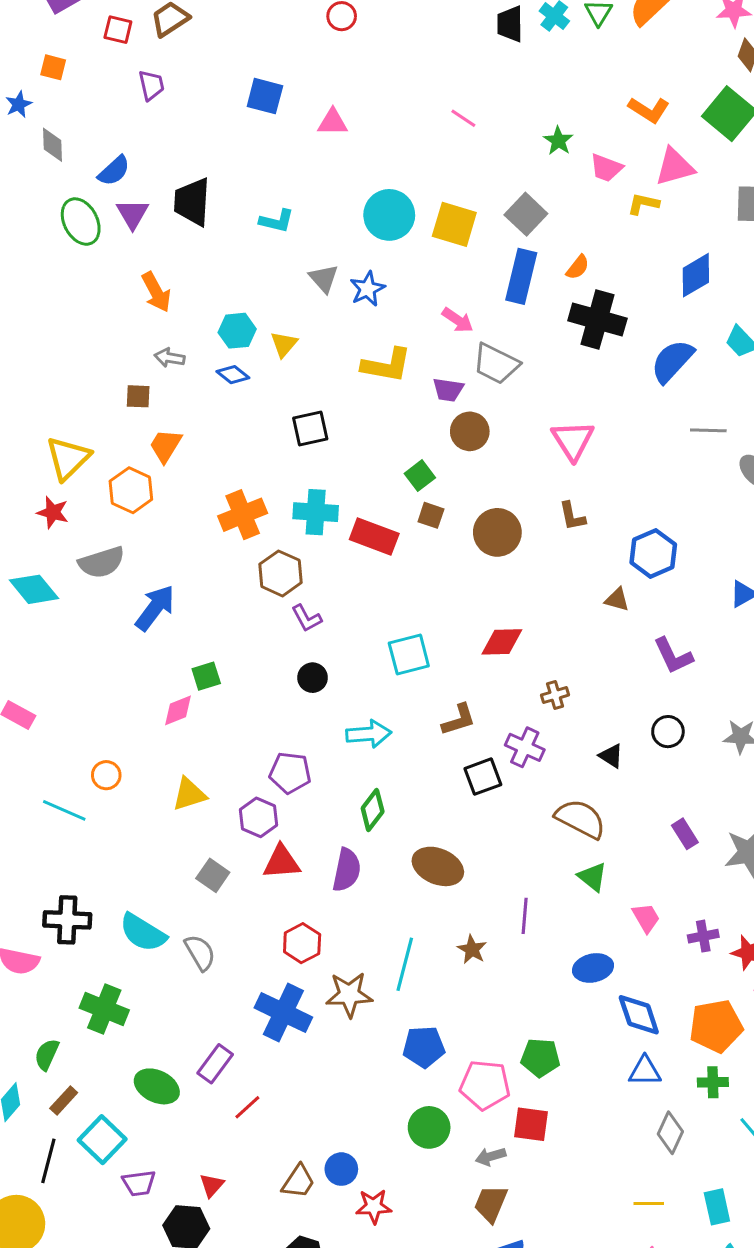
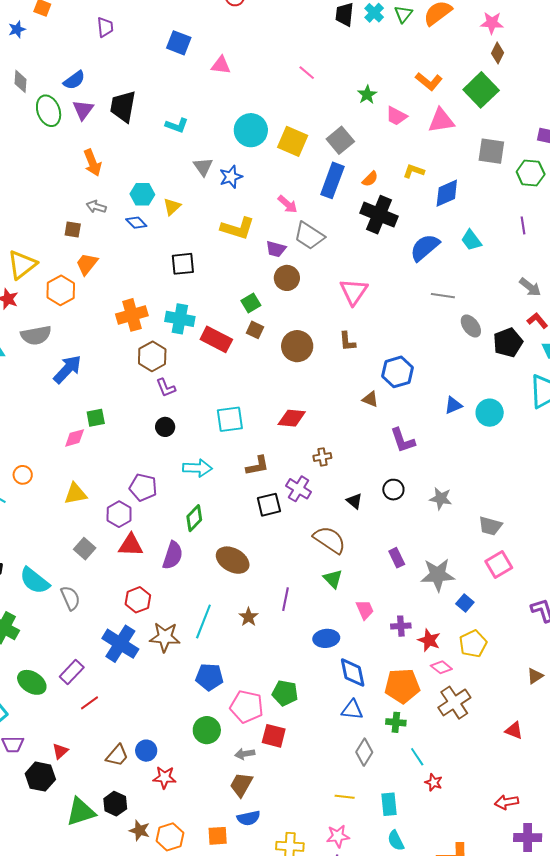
gray diamond: (52, 145) -> (20, 81), moved
yellow L-shape: (643, 204) -> (414, 171), moved

